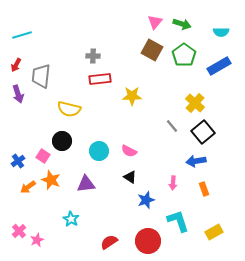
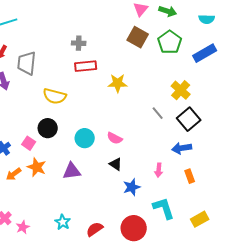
cyan star: (71, 219) -> (63, 222), moved

